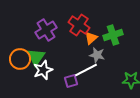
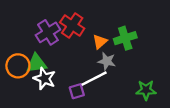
red cross: (79, 25) -> (72, 25), moved
green triangle: (36, 57) -> (36, 64), turned 48
white star: (43, 70) -> (44, 79), turned -30

